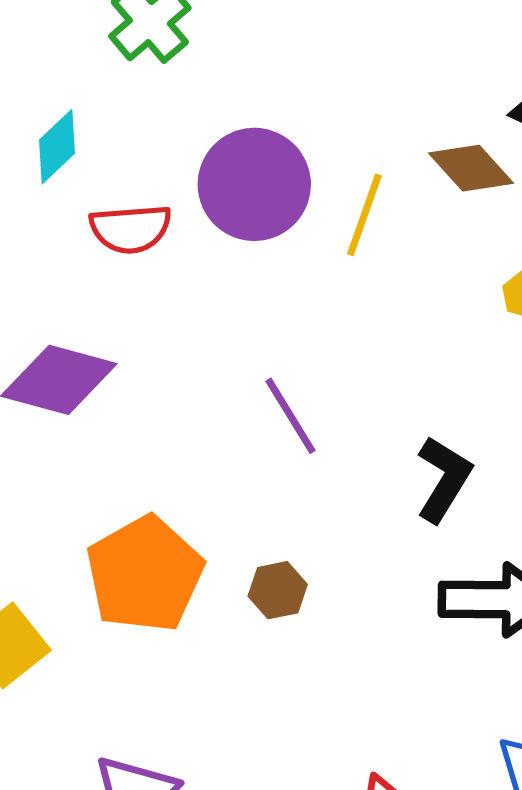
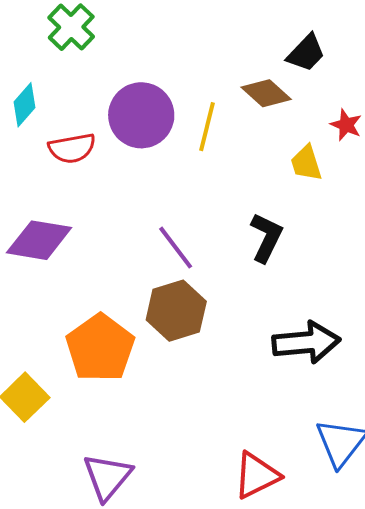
black L-shape: (444, 479) -> (266, 238), moved
brown hexagon: (278, 590) -> (176, 311), moved, size x1.8

